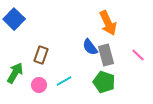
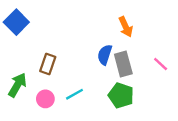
orange arrow: (108, 23) -> (126, 27), size x0.7
blue semicircle: (90, 47) -> (105, 55), turned 54

